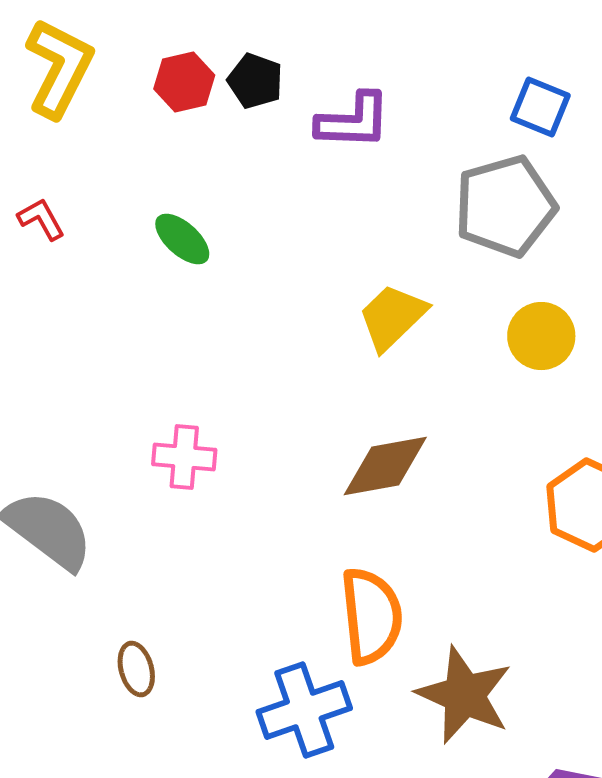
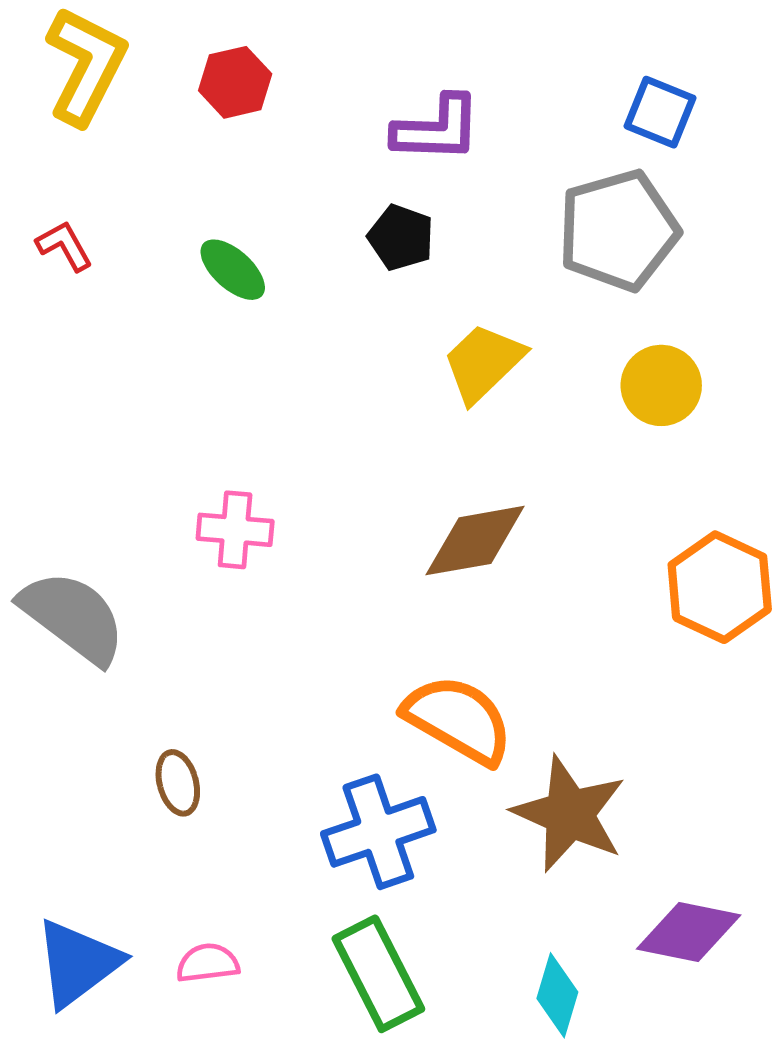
black pentagon: (255, 81) -> (401, 237), moved
orange semicircle: (371, 616) -> (458, 720), turned -54

